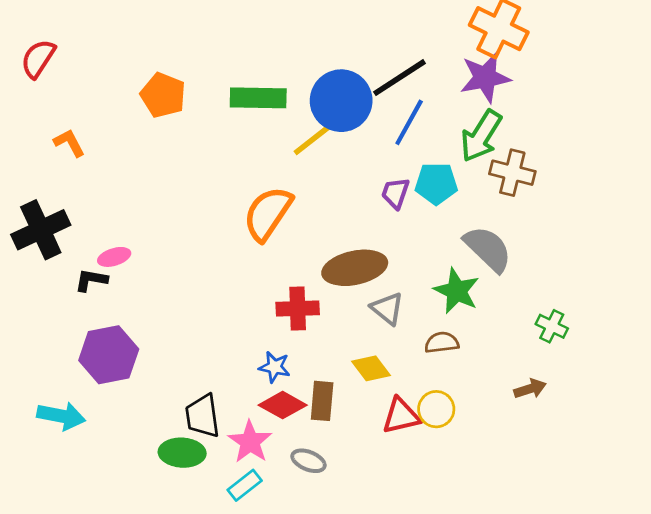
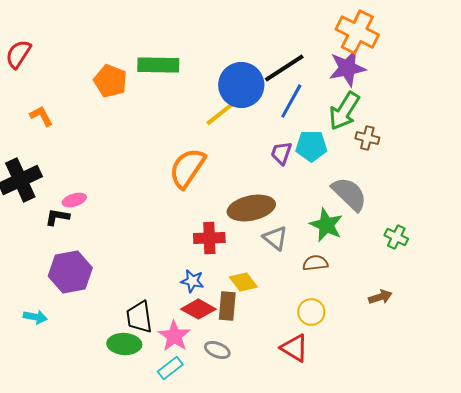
green rectangle: (258, 98) -> (158, 65), moved
brown cross: (512, 173) -> (367, 138), size x0.7
green cross: (552, 326) -> (396, 237), moved
yellow diamond: (371, 368) -> (243, 282), moved
cyan arrow: (61, 416) -> (35, 317), size x0.7
red triangle: (401, 416) -> (294, 348), moved, turned 44

